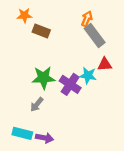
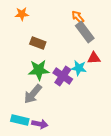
orange arrow: (87, 19) -> (78, 17), turned -64
brown rectangle: (41, 31) -> (38, 43), moved
gray arrow: (37, 104) -> (33, 94), size x1.5

